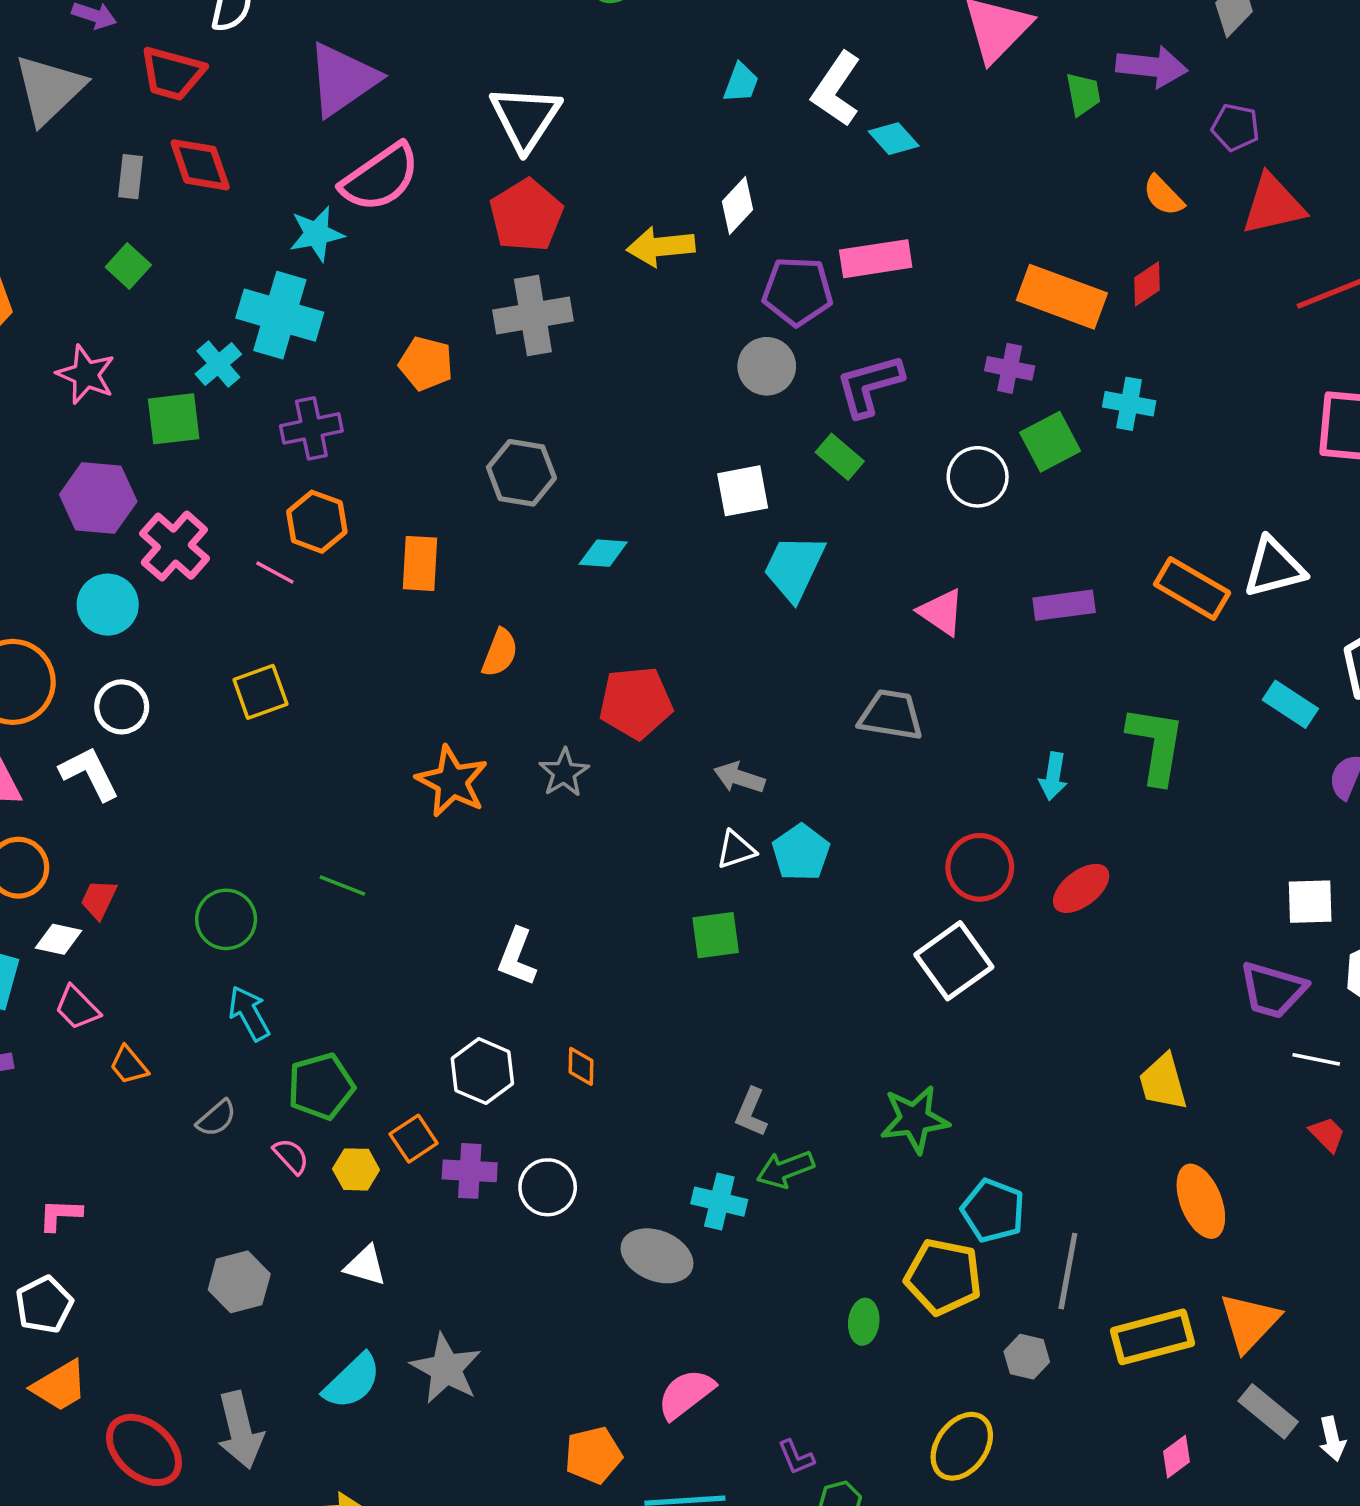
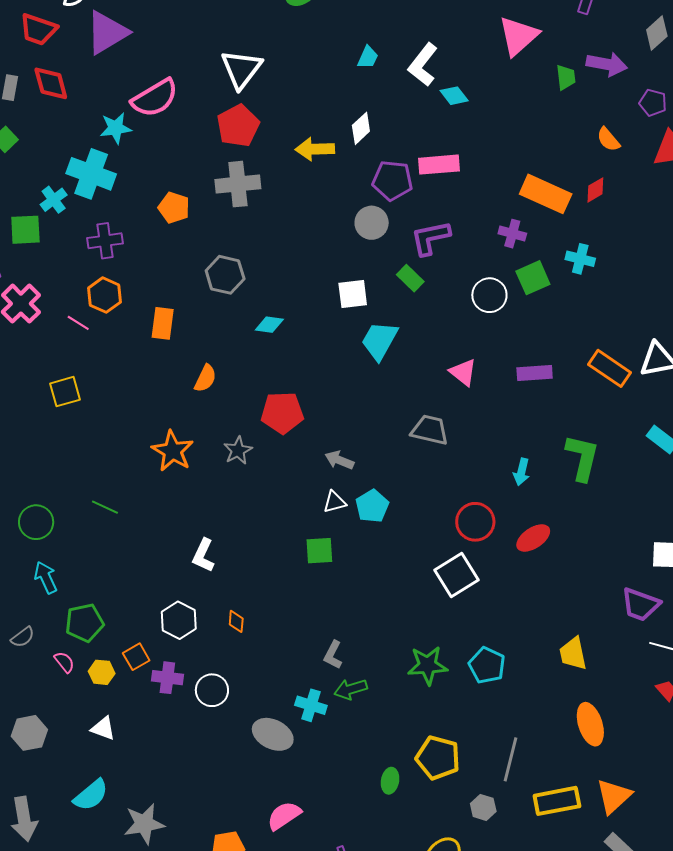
purple triangle: (342, 79) -> (107, 32), moved
cyan pentagon: (993, 1211) -> (487, 665), moved
gray star: (446, 1369) -> (144, 824), moved, turned 30

